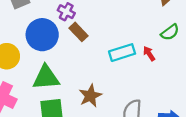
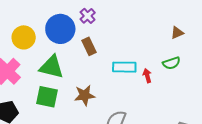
brown rectangle: (79, 32) -> (89, 46), moved

